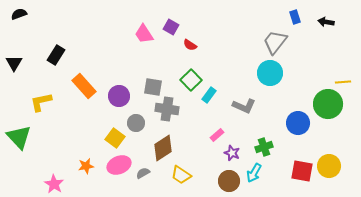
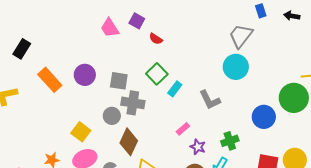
purple circle: (119, 96) -> (85, 75), moved
gray L-shape: (244, 106) -> (210, 100), turned 40
gray circle: (136, 123) -> (112, 116), moved
brown diamond: (163, 148) -> (129, 142), turned -32

